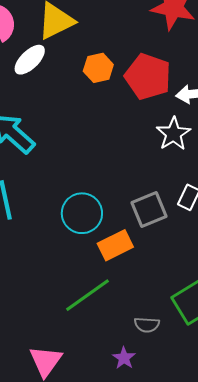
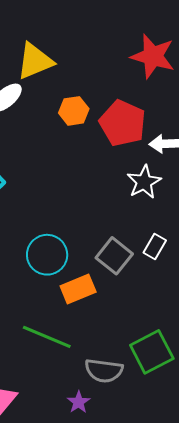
gray square: (149, 210) -> (114, 256), turned -33
green line: (88, 295) -> (47, 337), turned 54
gray semicircle: (147, 325) -> (104, 371), size x1.5

